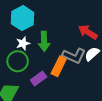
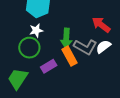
green arrow: (44, 41) -> (66, 38), moved
orange rectangle: (59, 66) -> (69, 56), turned -60

